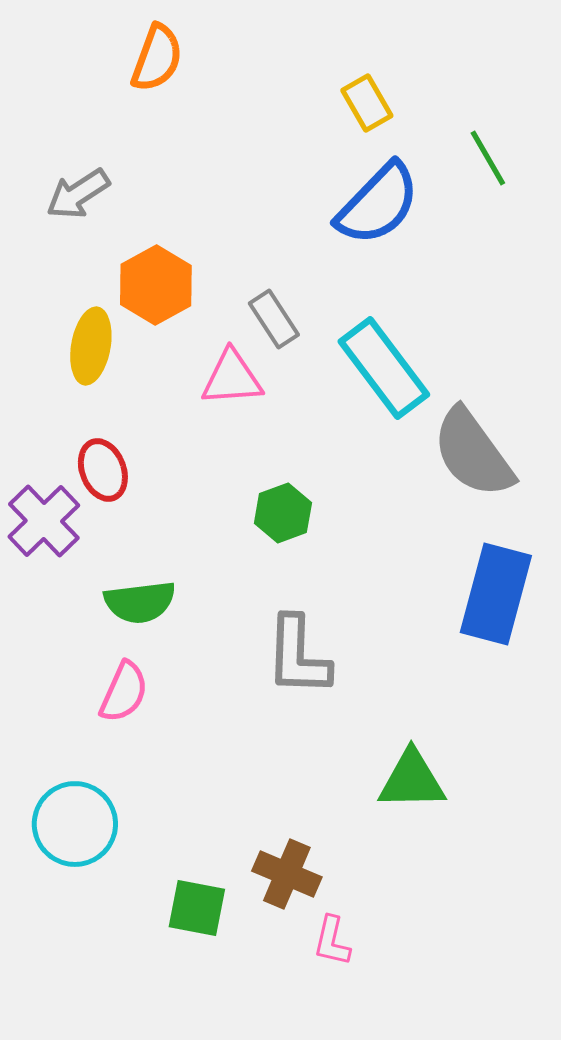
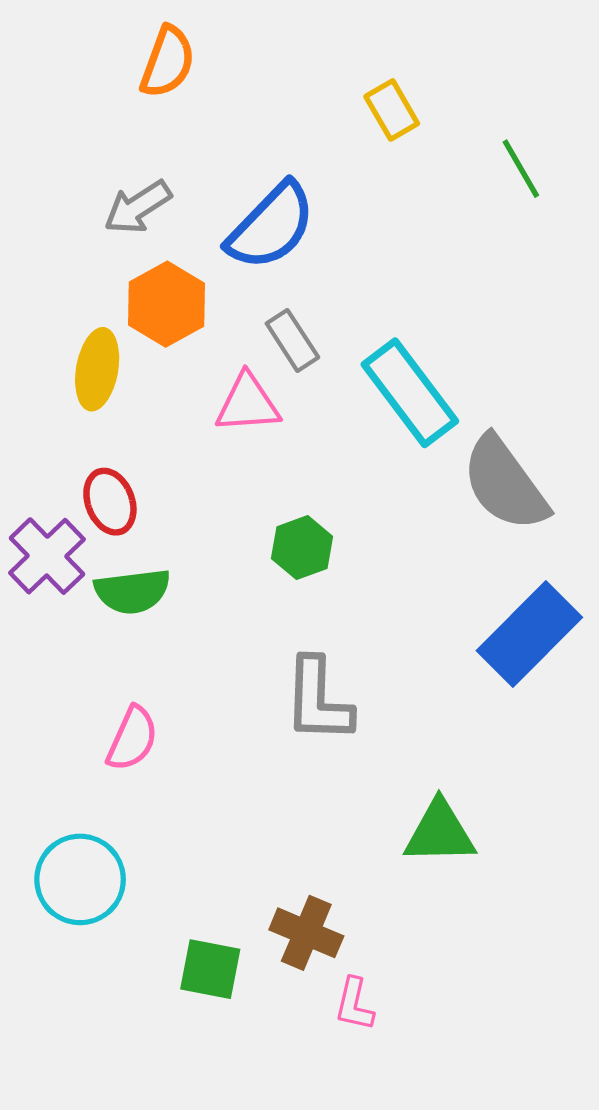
gray arrow: (78, 194) -> (138, 207), moved
blue semicircle: (378, 204) -> (271, 226), moved
blue rectangle: (496, 594) -> (529, 634), turned 30
green semicircle: (140, 602) -> (132, 591), moved

